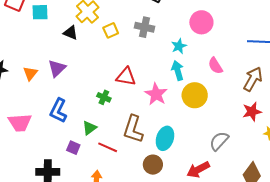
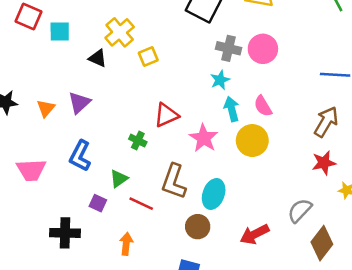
gray cross: (145, 27) -> (229, 48), moved
cyan star: (179, 46) -> (220, 80), moved
pink semicircle: (215, 66) -> (263, 106), moved
red triangle: (126, 77) -> (166, 115), turned -35
gray semicircle: (219, 141) -> (300, 210), moved

